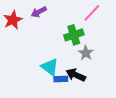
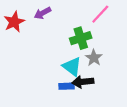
cyan triangle: (50, 67) -> (72, 67), moved
black arrow: (76, 75) -> (83, 82), turned -30

